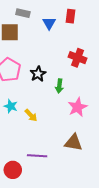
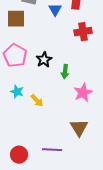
red cross: (78, 58) -> (83, 32), moved, turned -30
brown triangle: (73, 143) -> (79, 128), turned 48
purple line: (37, 156) -> (52, 150), moved

